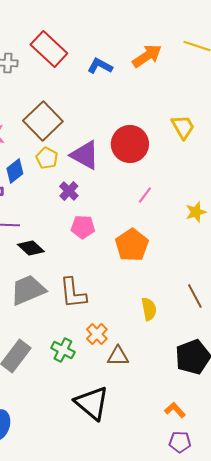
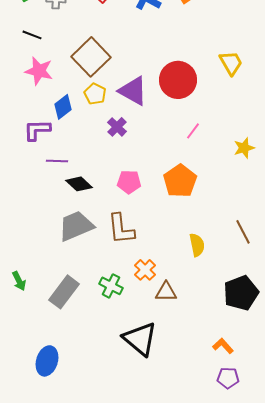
pink pentagon: (83, 227) -> (129, 182), moved

